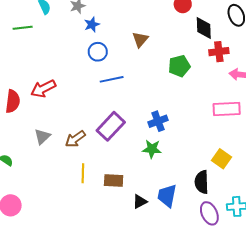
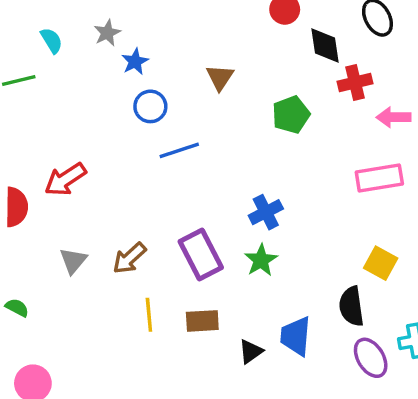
purple rectangle: (111, 126) -> (201, 255), moved, turned -64
green star: (152, 149) -> (261, 260), turned -30

